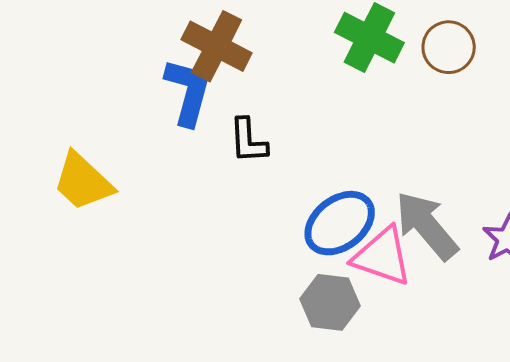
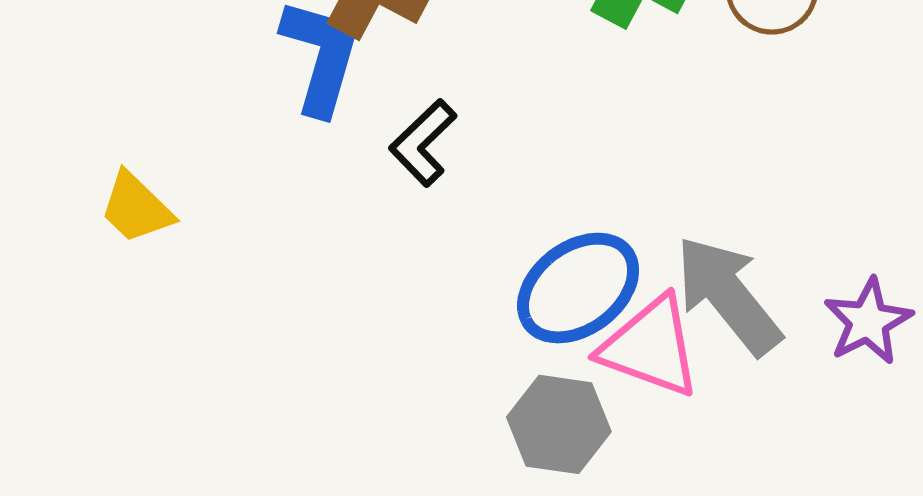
black L-shape: (248, 141) -> (423, 143), turned 48
yellow trapezoid: (83, 182) -> (136, 208), size x0.7

